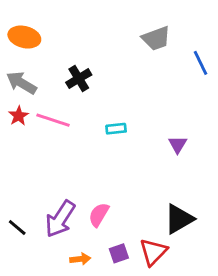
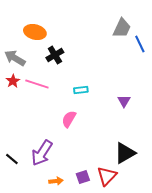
orange ellipse: (24, 37) -> (35, 32), moved
gray trapezoid: (156, 38) -> (122, 28), moved, turned -45
pink semicircle: (99, 215) -> (69, 119), moved

